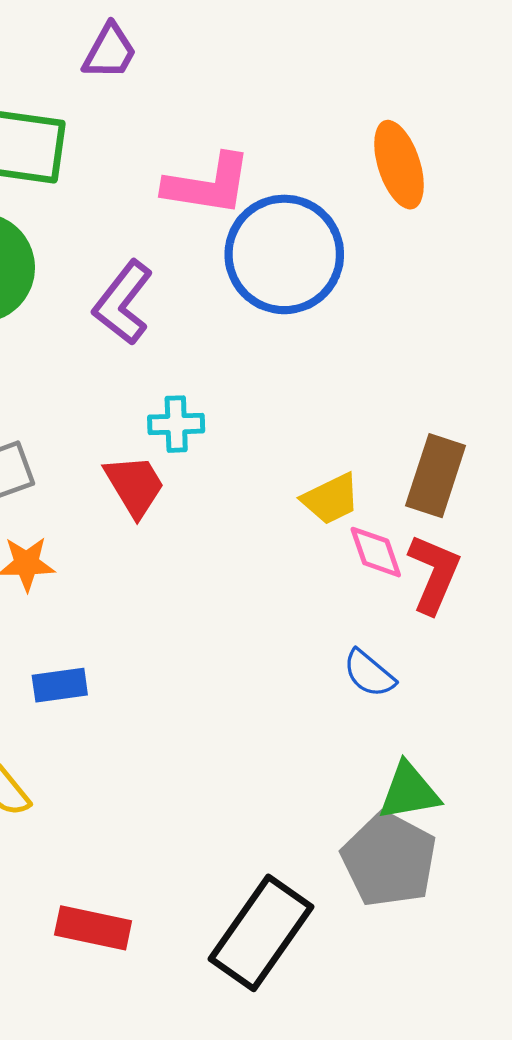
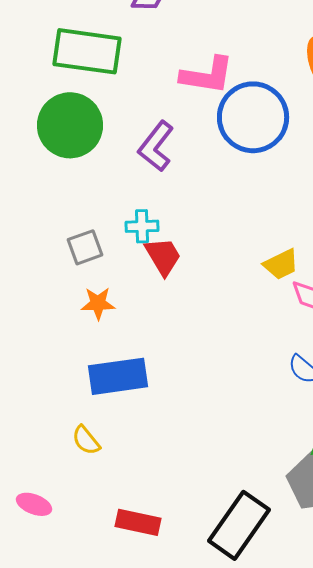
cyan cross: (176, 424) -> (142, 226), moved
blue rectangle: (60, 685) -> (118, 376), size x1.8

